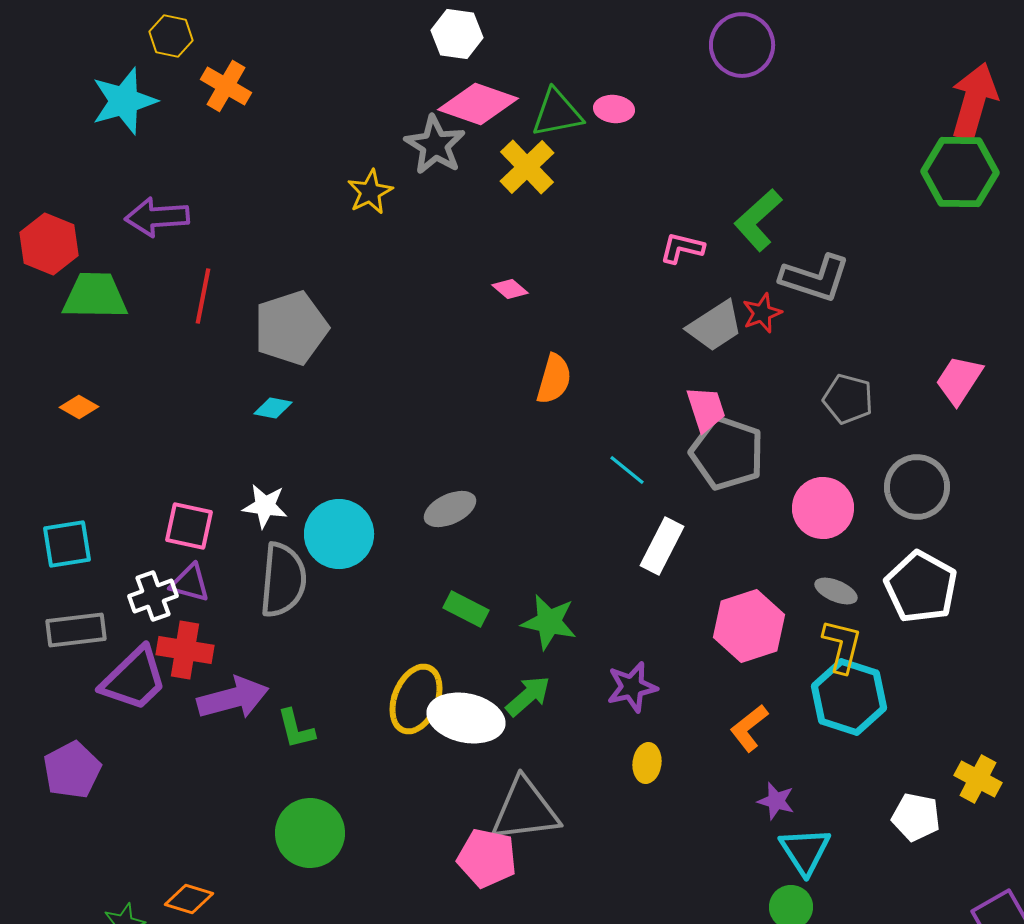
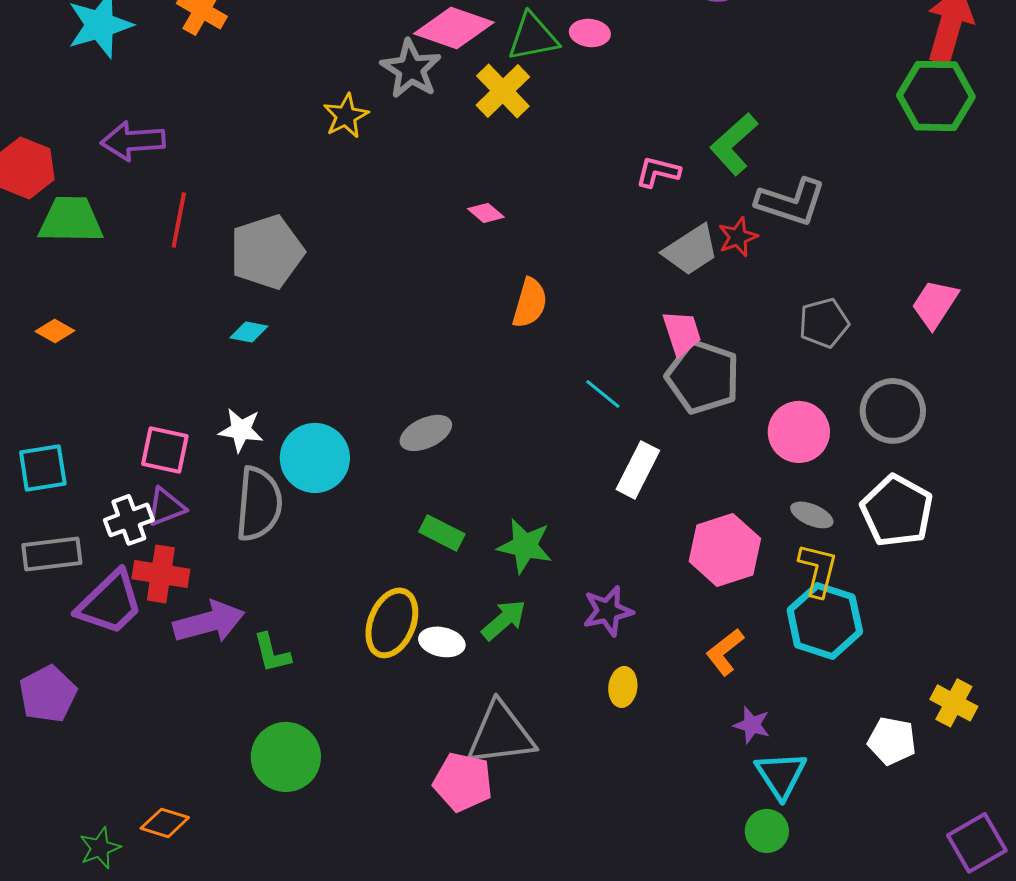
gray pentagon: (848, 399) -> (824, 323), turned -30
purple triangle: (190, 583) -> (166, 507), turned -36
white ellipse: (466, 718) -> (442, 642), size x0.6

